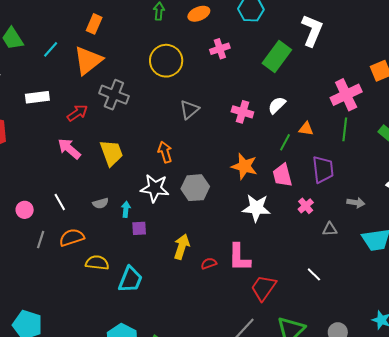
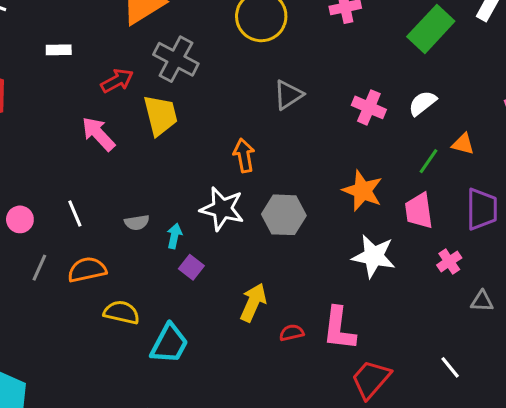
white rectangle: (37, 97) -> (59, 50), size x0.7
yellow trapezoid: (111, 153) -> (160, 115), moved
purple square: (139, 228) -> (191, 267), turned 35

